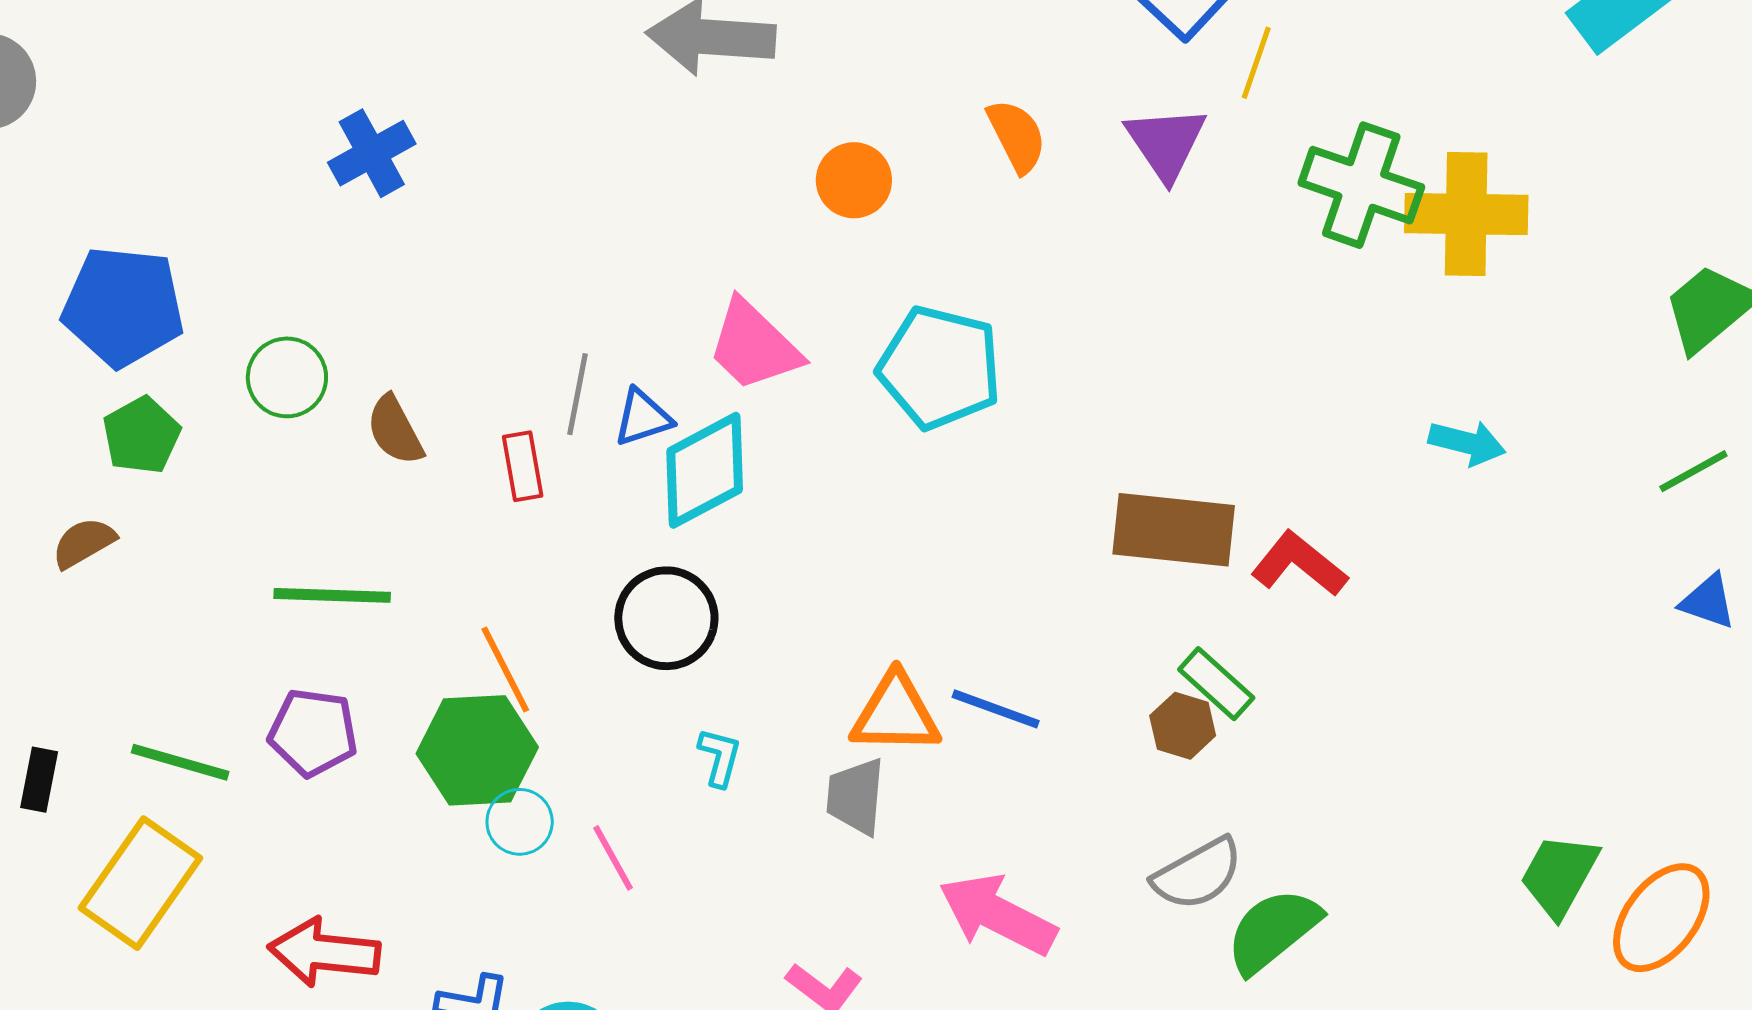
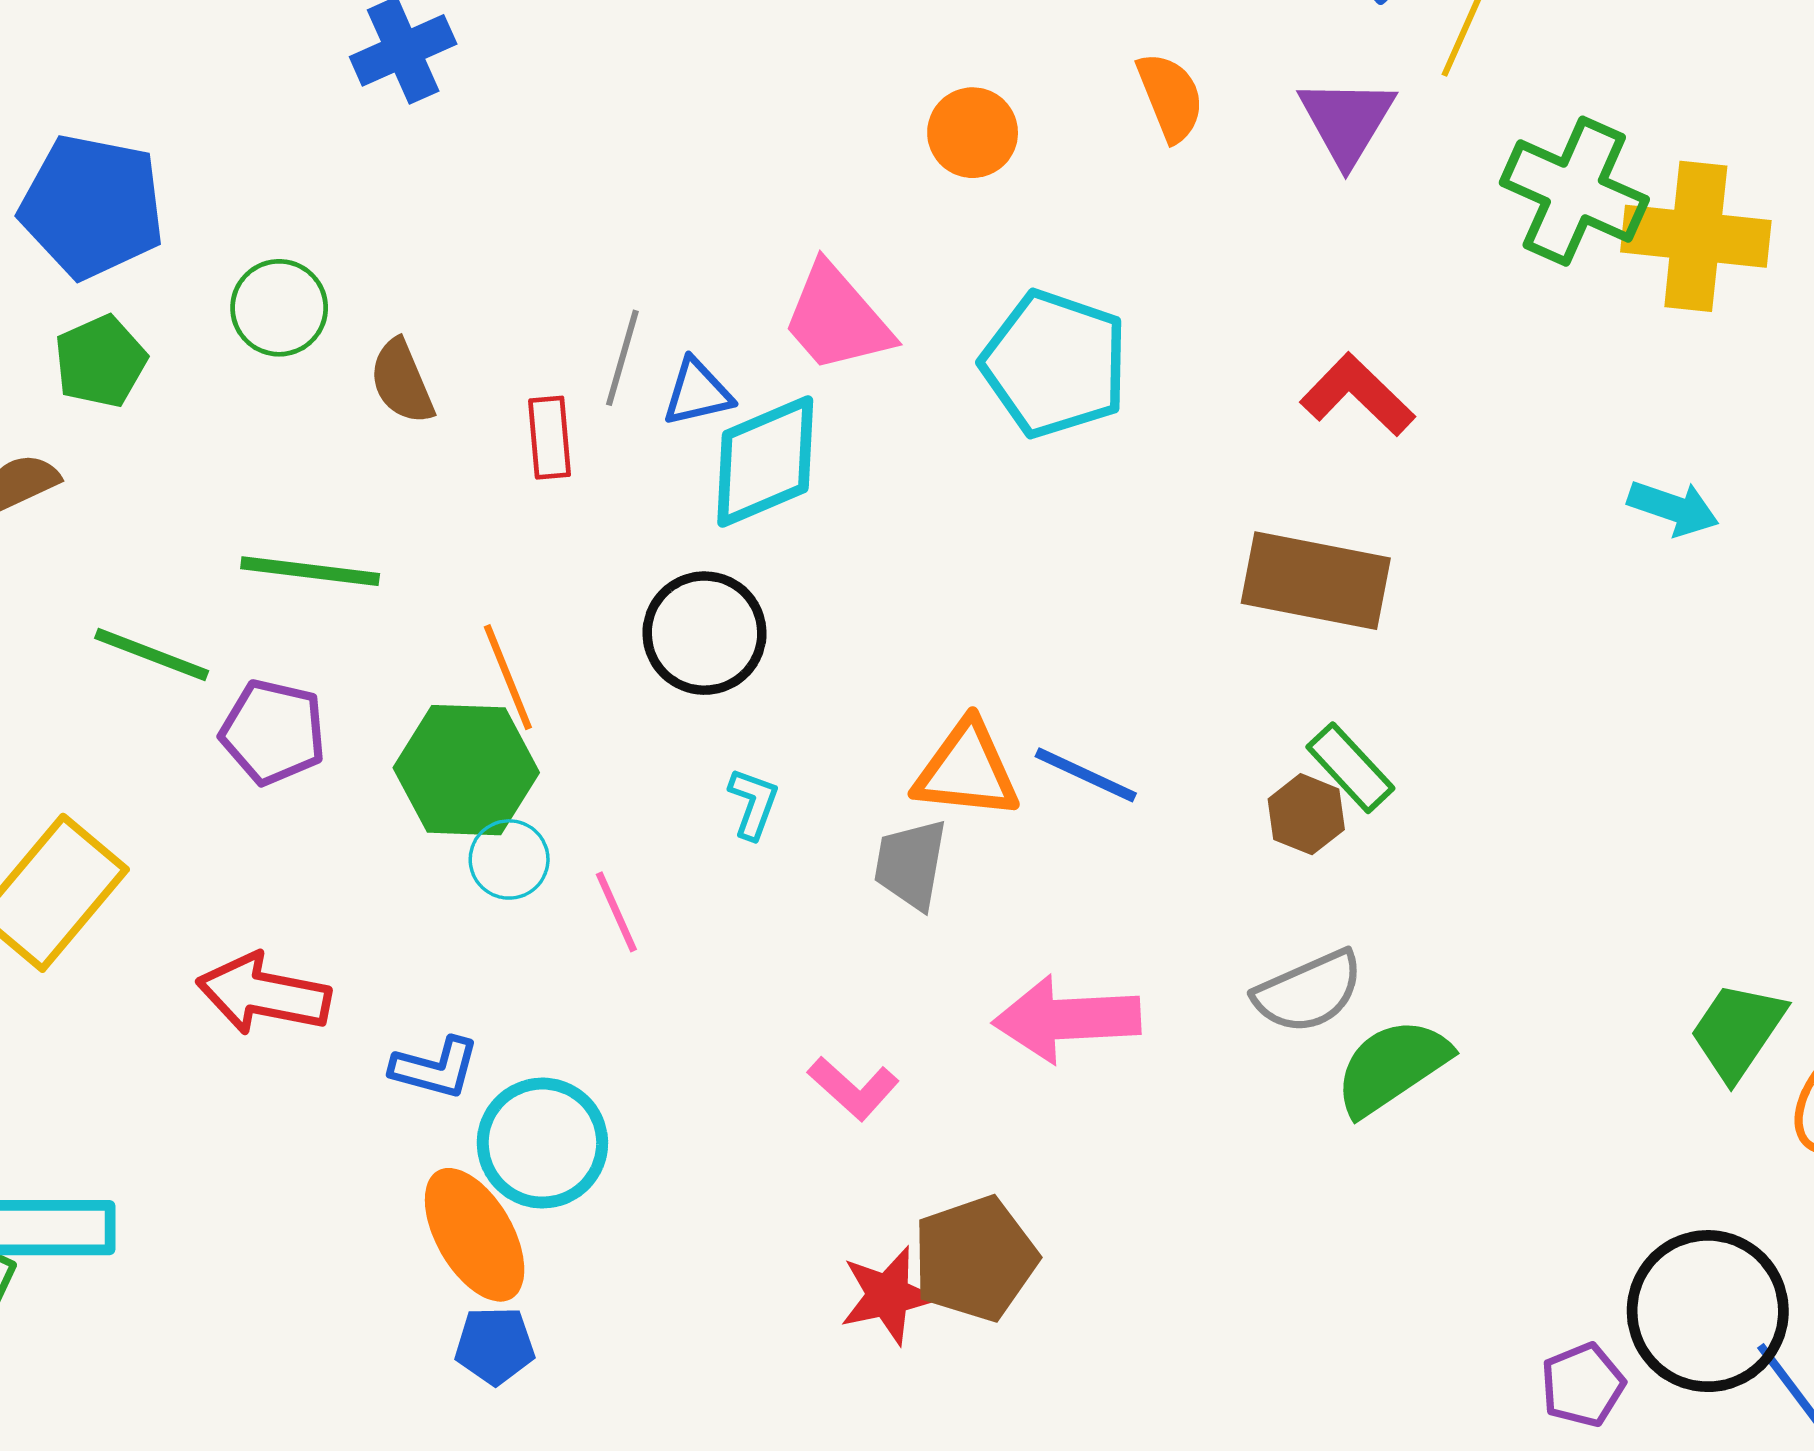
red L-shape: (1299, 564) -> (1357, 395), moved
green line: (180, 762) -> (152, 655), moved
pink arrow: (997, 915) -> (1067, 1019), turned -35

